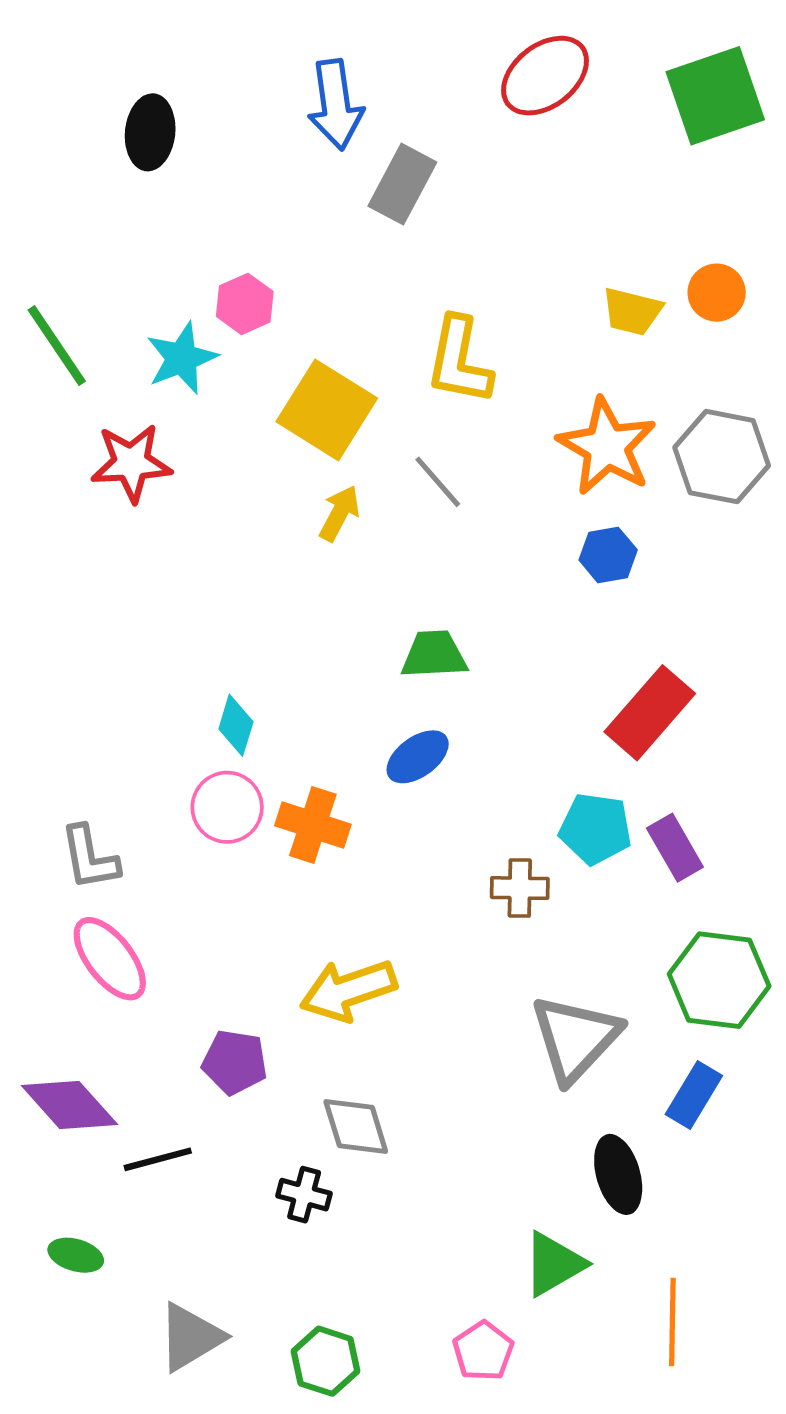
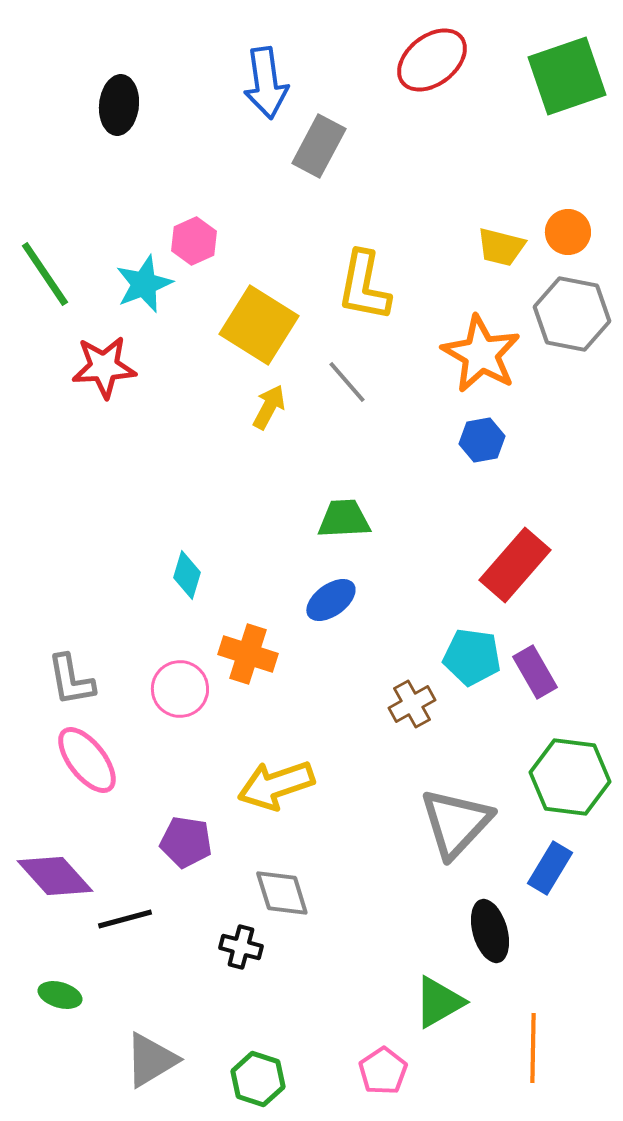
gray hexagon: (722, 457) -> (572, 314), moved
pink circle: (227, 807) -> (180, 689), moved
brown cross: (520, 888) -> (412, 704), turned -30

